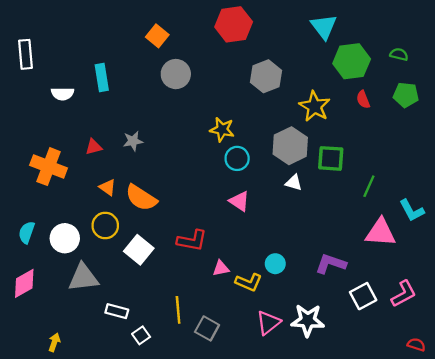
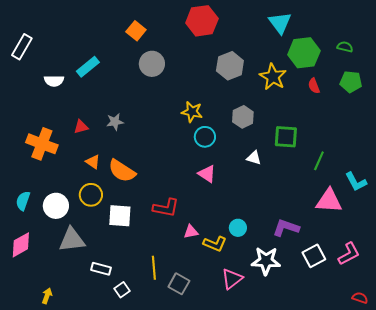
white rectangle: (25, 54) -> (22, 47), turned 35
cyan rectangle: (102, 77) -> (88, 67), turned 60
yellow star: (315, 106) -> (273, 77), moved
gray hexagon: (290, 146) -> (243, 117), moved, size x0.7
white square: (139, 250) -> (120, 216), turned -35
white star: (308, 320) -> (266, 261), moved

